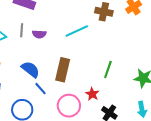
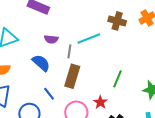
gray line: (22, 30) -> (69, 51), moved
blue semicircle: (30, 69) -> (41, 63), moved

